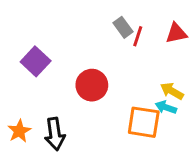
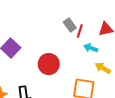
cyan arrow: (166, 107) -> (91, 48), moved

